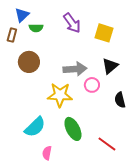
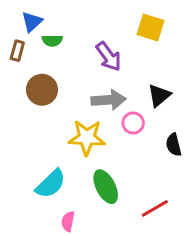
purple arrow: (72, 23) -> (109, 56), moved
yellow square: (104, 33) -> (150, 27), moved
red line: (107, 144) -> (155, 208), turned -66

